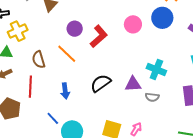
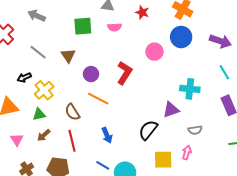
purple circle: (75, 29) -> (91, 74), moved
black semicircle: (101, 83) -> (148, 130), moved
gray semicircle: (152, 97) -> (195, 130), moved

